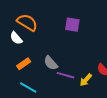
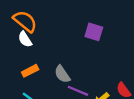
orange semicircle: (27, 22) -> (25, 21), moved

